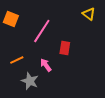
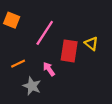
yellow triangle: (89, 14) -> (91, 43), moved
red rectangle: (65, 48) -> (69, 51), size x1.5

